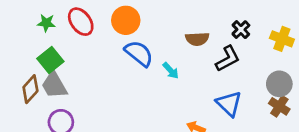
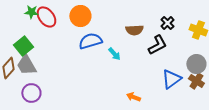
green star: (46, 23) -> (31, 12), moved
blue semicircle: (139, 53) -> (90, 41), turned -55
blue triangle: (229, 104) -> (171, 79), moved, turned 40

